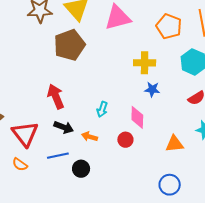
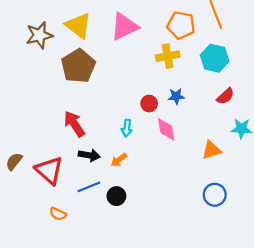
yellow cross: (145, 63) -> (168, 56), moved
orange arrow: (89, 137) -> (119, 160), turned -42
red circle: (125, 140) -> (149, 104), moved
orange semicircle: (20, 164) -> (58, 214), moved

